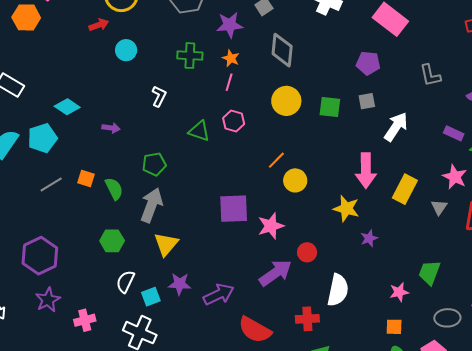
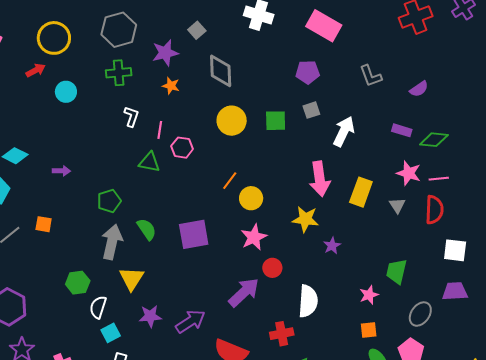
green cross: (190, 56) -> (119, 73), moved
pink line: (229, 82) -> (160, 130), moved
white L-shape: (159, 96) -> (131, 116), moved
green semicircle: (114, 189) -> (147, 229), moved
pink star: (271, 226) -> (254, 237), moved
white semicircle: (125, 282) -> (98, 307), moved
cyan square: (151, 297) -> (111, 333), moved
gray ellipse: (447, 318) -> (420, 314), turned -45

